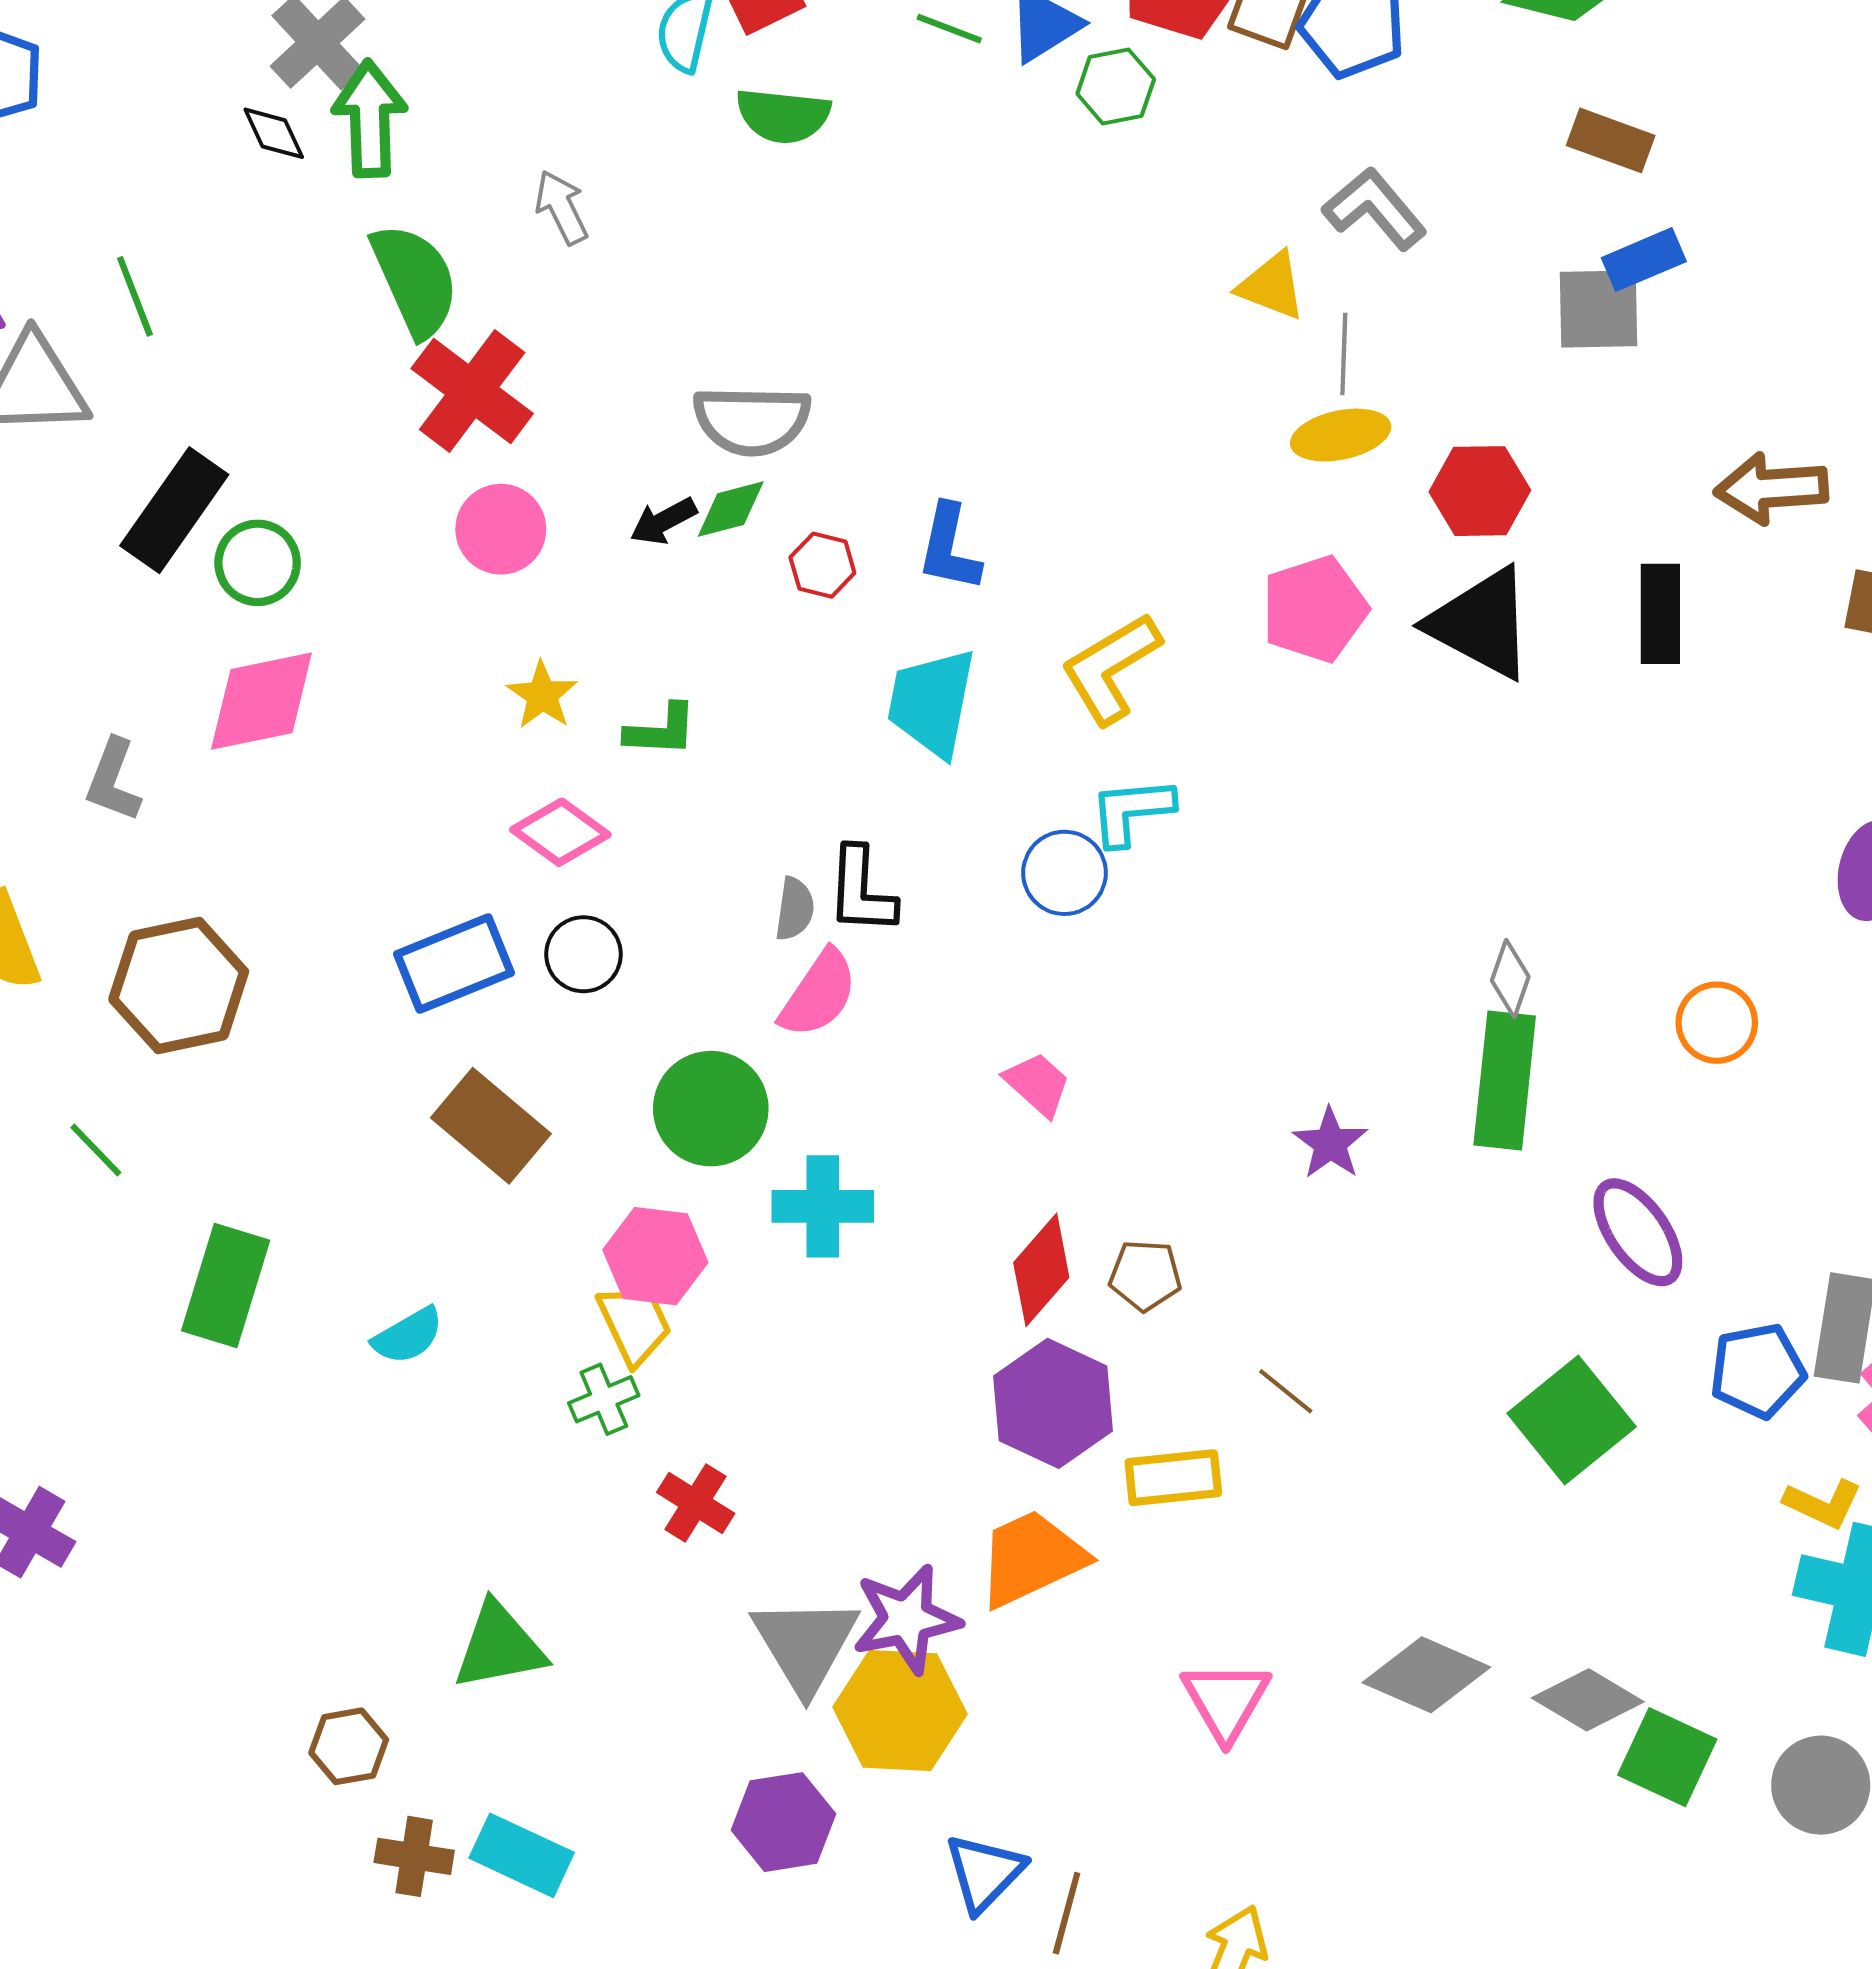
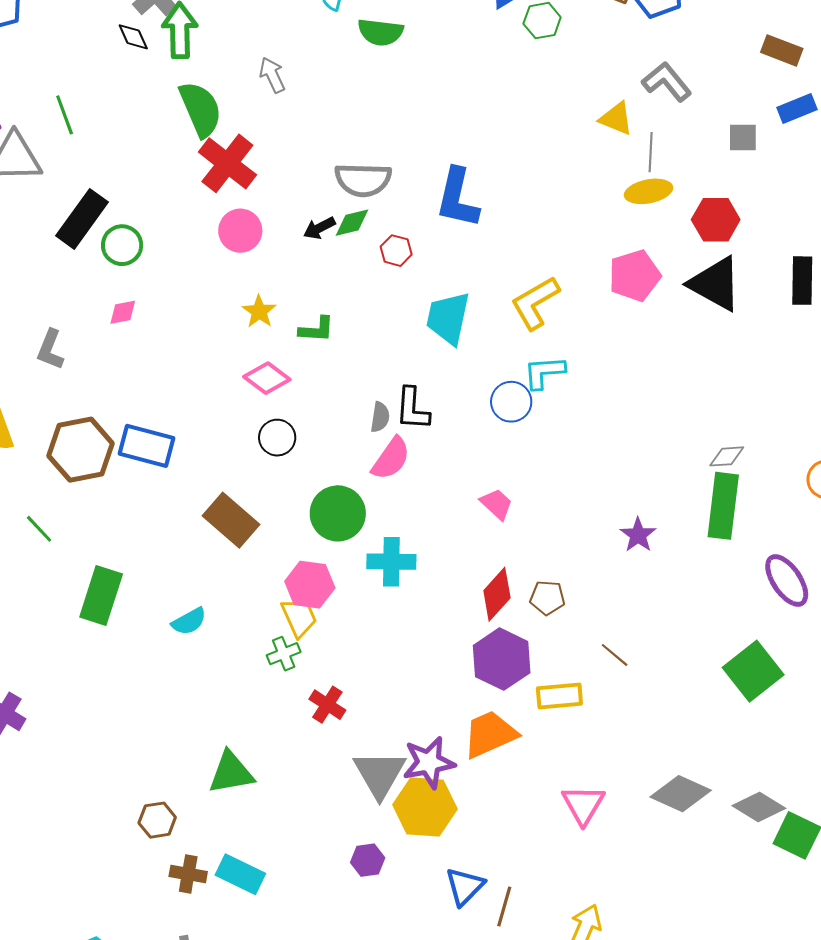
gray square: (1598, 309) -> (743, 137), moved, size x0.7
blue L-shape: (949, 548) -> (458, 198), moved, size x1.4
pink diamond: (261, 701) -> (123, 312), size x0.5
blue rectangle: (454, 964) -> (146, 446), moved, turned 36
gray diamond: (1510, 979) -> (727, 456), turned 66
purple hexagon: (784, 1822) -> (368, 860), size x0.7

